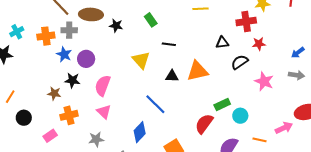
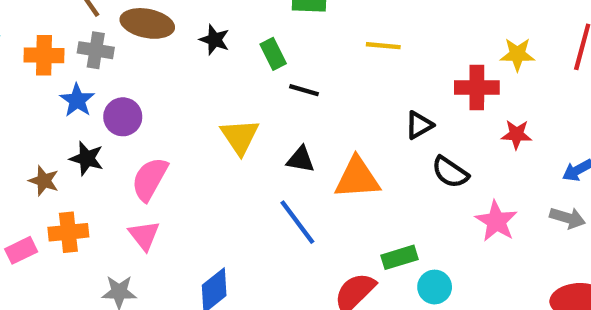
black star: (116, 26) -> (215, 40), moved
black triangle: (222, 43) -> (419, 125), turned -32
black line: (169, 44) -> (304, 90), moved
red star: (259, 44) -> (517, 134), moved
black semicircle: (240, 62) -> (450, 172), turned -120
black triangle: (172, 76) -> (301, 159), moved
blue line: (155, 104) -> (297, 222), moved
pink rectangle: (50, 136) -> (21, 250), moved

